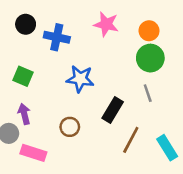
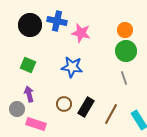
black circle: (26, 24) -> (30, 25), size x1.5
pink star: (106, 24) -> (81, 33), moved
blue cross: (57, 37) -> (57, 21), moved
black rectangle: (113, 110) -> (86, 107), moved

